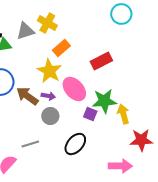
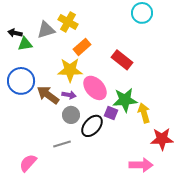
red rectangle: (101, 61) -> (122, 60), turned 65
yellow star: (49, 71) -> (70, 70), turned -30
gray line: (30, 144) -> (62, 144), moved
black ellipse: (75, 144) -> (92, 126), moved

